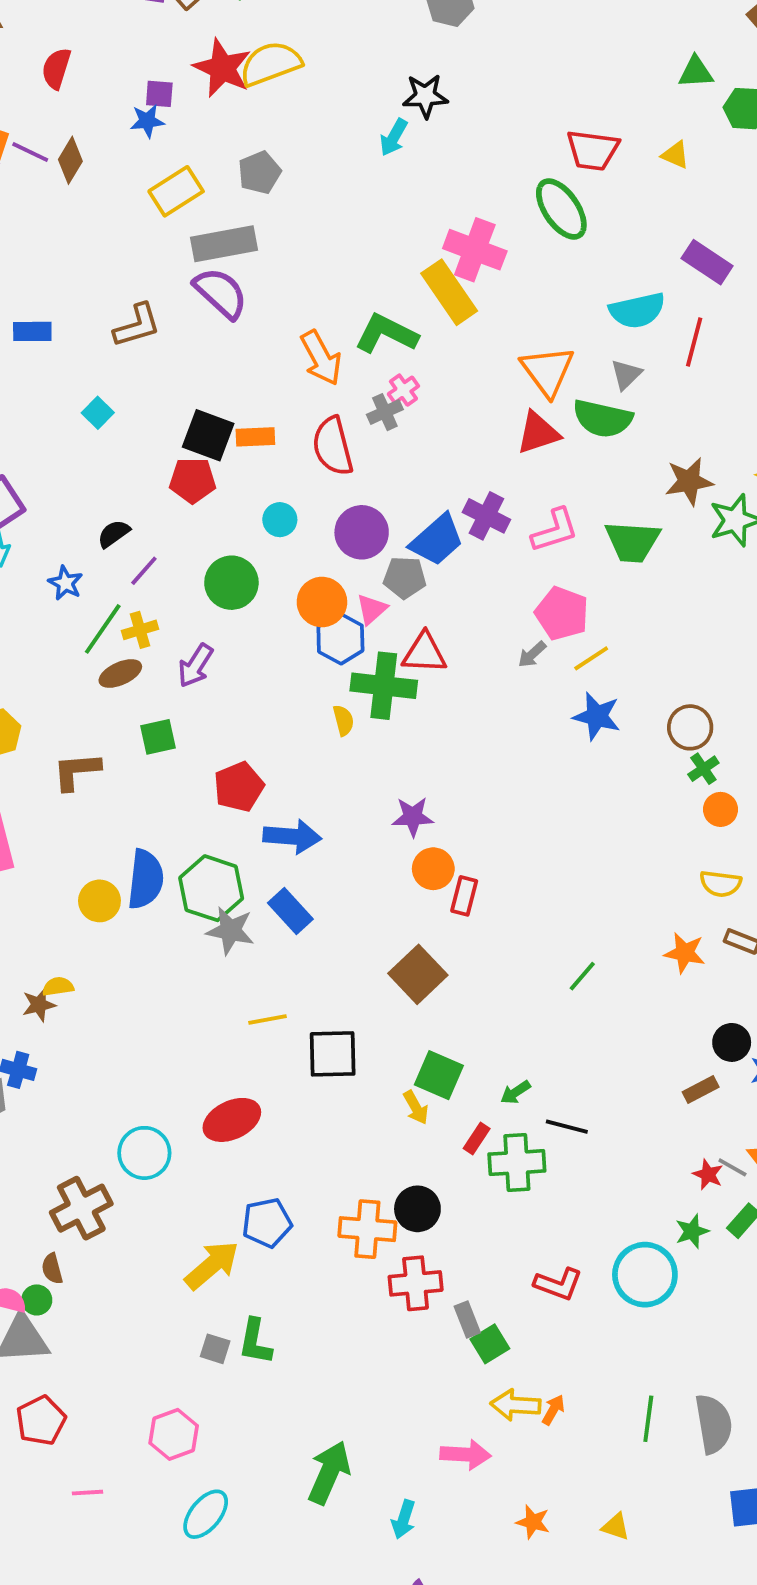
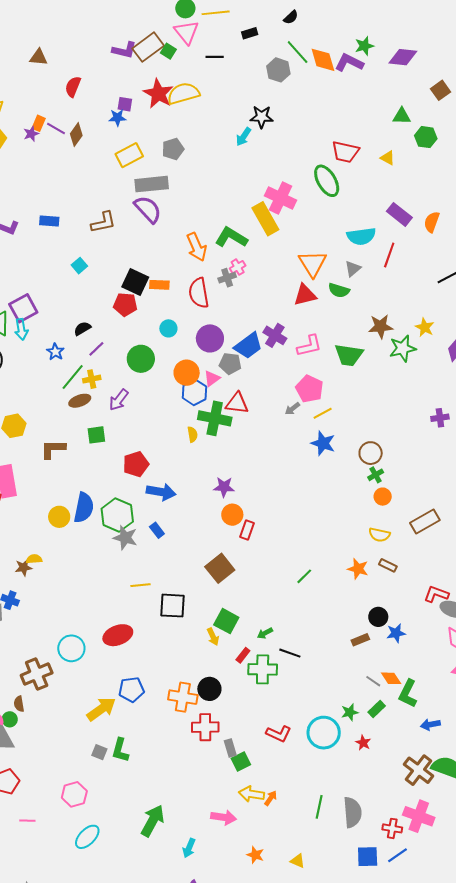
green semicircle: (603, 419) -> (339, 290), size x0.7
blue rectangle: (290, 911) -> (157, 530), size x0.7
red star: (708, 1174) -> (363, 743), moved

